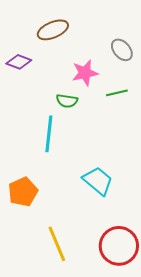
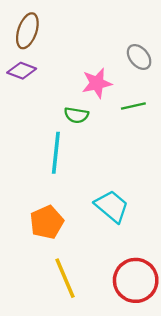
brown ellipse: (53, 30) -> (27, 31), moved, turned -48
orange pentagon: (23, 192) -> (47, 222), moved

